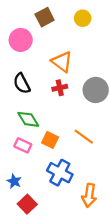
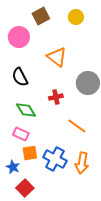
red cross: (60, 88) -> (56, 97), moved
orange square: (50, 140) -> (30, 153), moved, turned -35
orange arrow: (89, 195) -> (82, 163), moved

